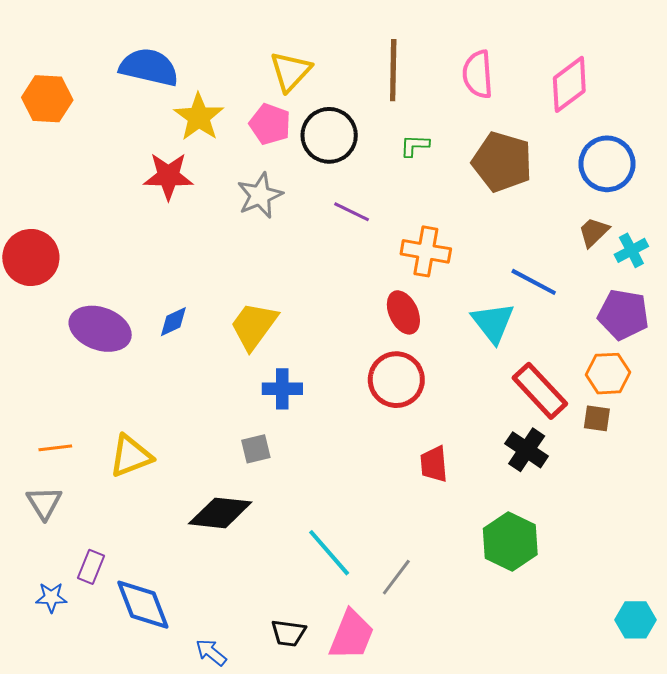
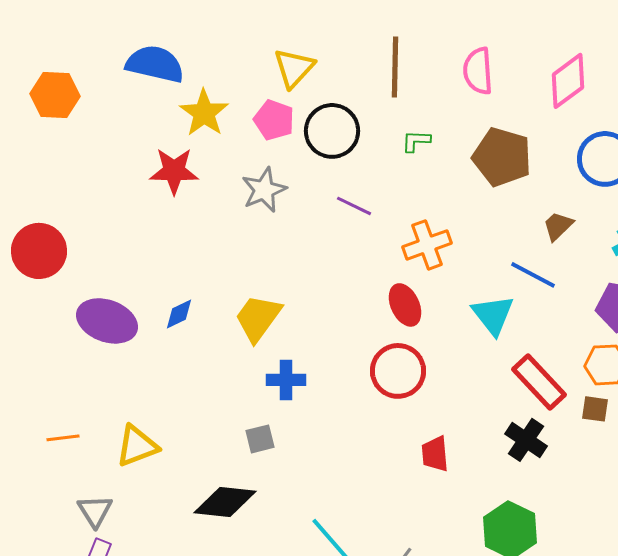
brown trapezoid: (594, 232) -> (558, 226), moved
orange cross: (426, 251) -> (427, 245), turned -30
gray triangle: (44, 503) -> (95, 511), moved

